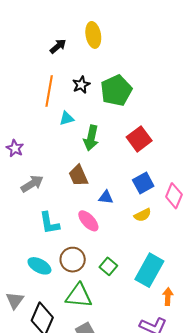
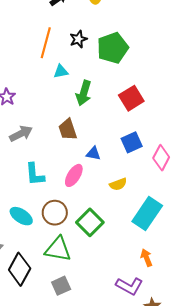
yellow semicircle: (143, 215) -> (118, 184), moved
pink ellipse: (88, 221) -> (74, 175), turned 70
green square: (108, 266) -> (90, 222), size x1.5
cyan rectangle: (149, 270) -> (147, 213), moved
orange arrow: (168, 297) -> (146, 258), turned -30

